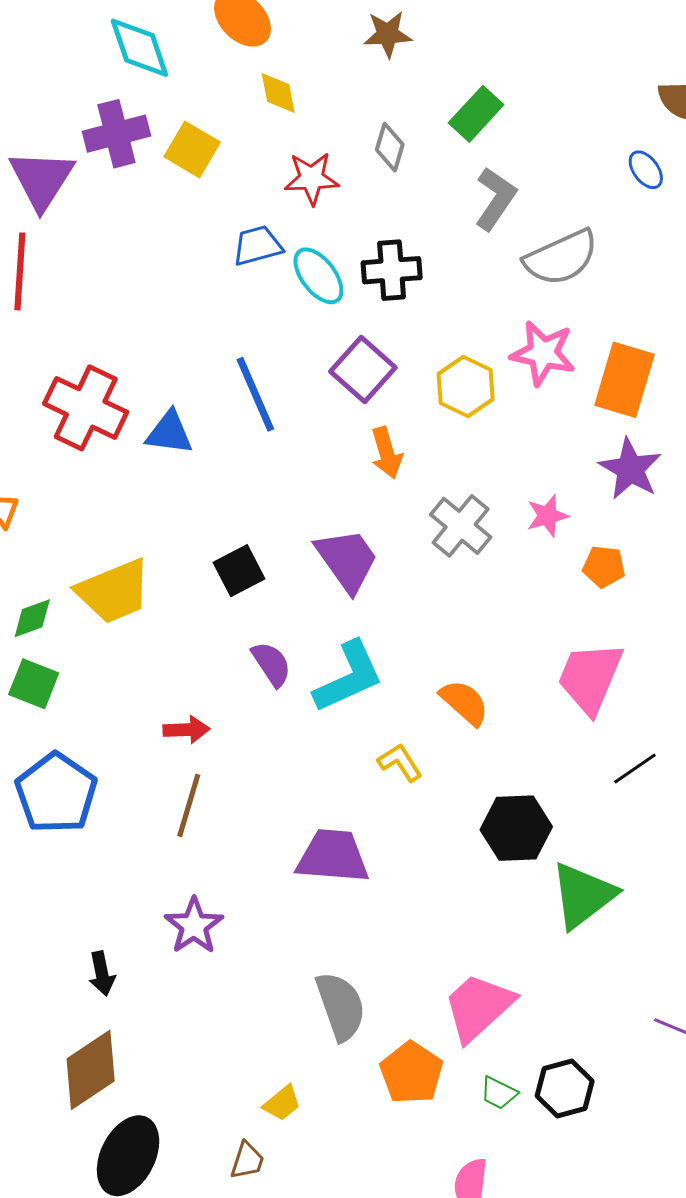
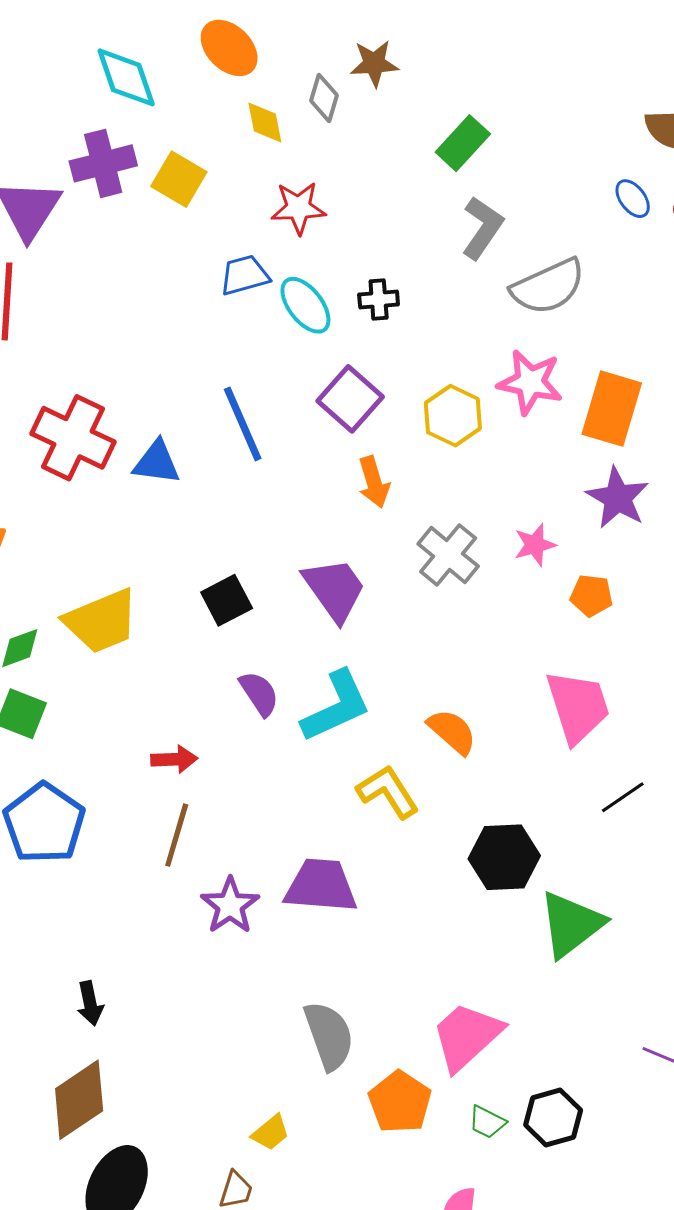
gray diamond: (390, 147) -> (324, 98), moved
black cross: (392, 270) -> (379, 299), size x0.7
pink trapezoid: (590, 678) -> (578, 707), turned 140
yellow L-shape: (400, 762) -> (388, 792), size x1.4
purple star: (194, 926) -> (230, 906), moved

